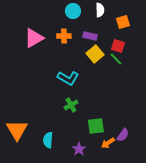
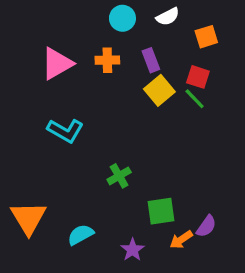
white semicircle: (100, 10) -> (168, 17), turned 64
purple rectangle: (90, 36) -> (151, 60), turned 56
cyan L-shape: (68, 78) -> (65, 131), moved
cyan semicircle: (48, 140) -> (81, 235), turned 56

